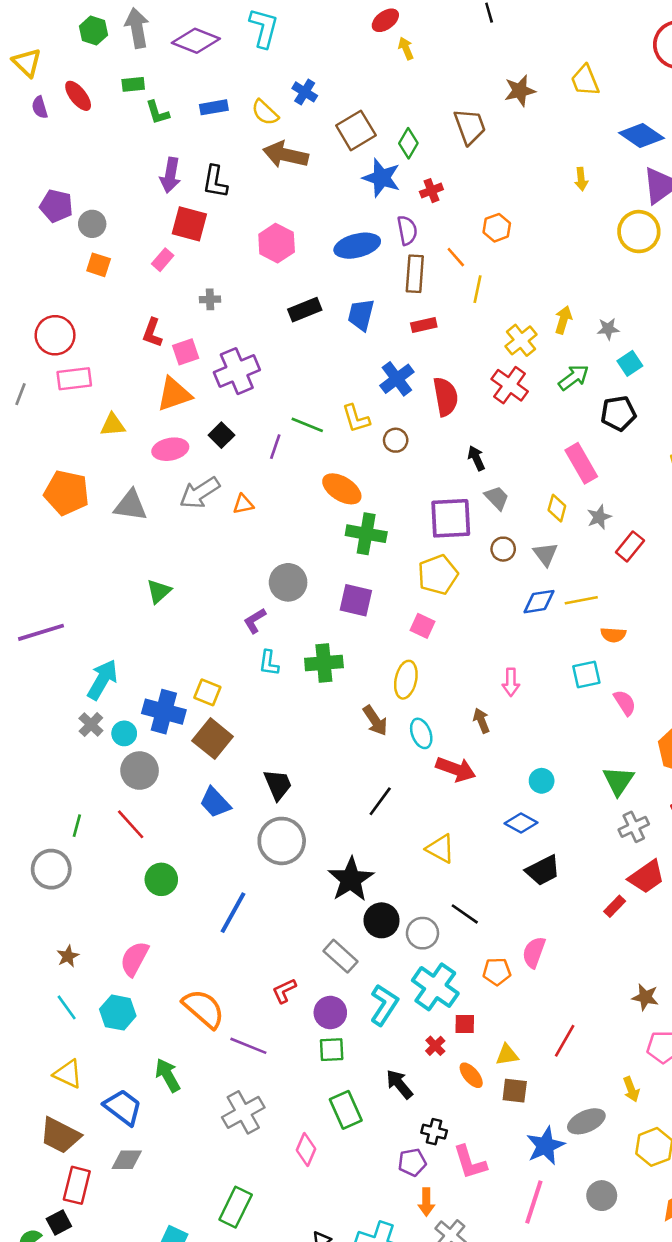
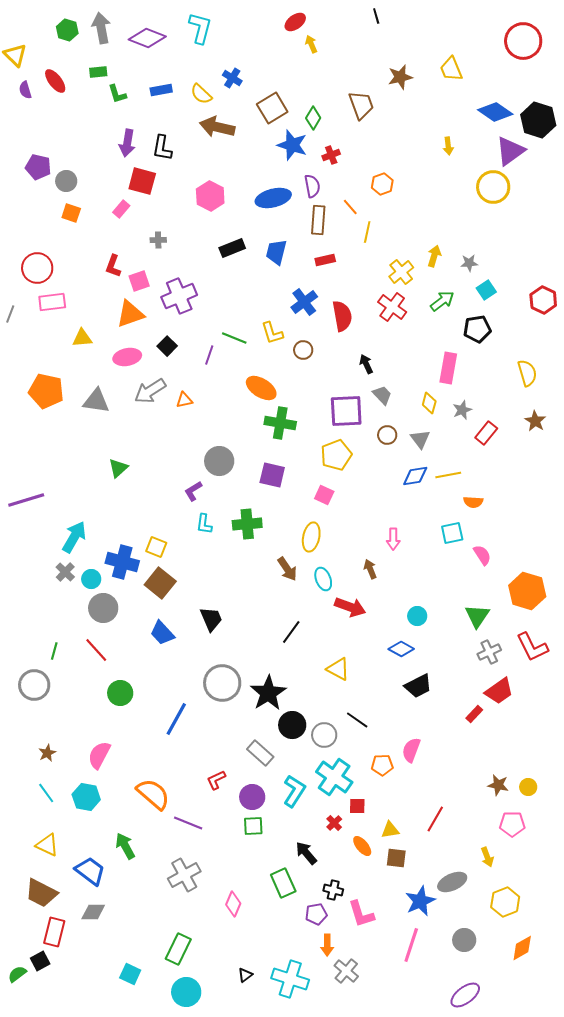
pink rectangle: (581, 463) -> (448, 368), turned 40
gray circle: (282, 841) -> (222, 683), moved
green rectangle: (346, 1110) -> (283, 883), moved

